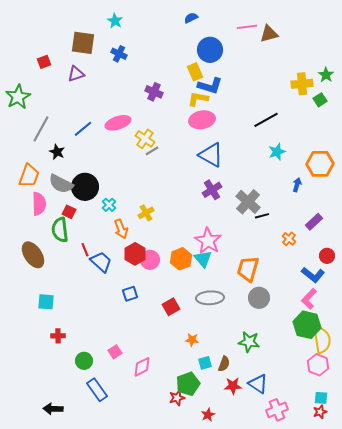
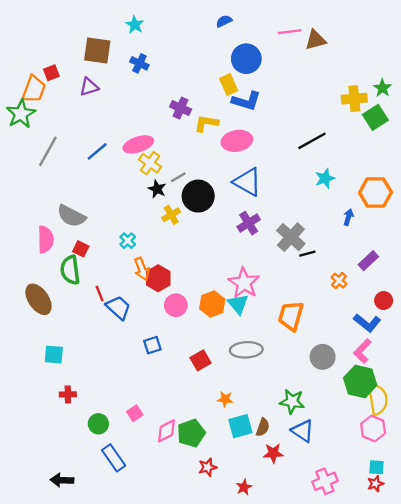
yellow L-shape: (198, 99) -> (206, 123), moved
green square: (320, 100) -> (375, 117), size x1.5
yellow cross: (145, 139) -> (150, 163), moved
black star: (57, 152) -> (157, 189), moved
orange trapezoid: (29, 176) -> (34, 89), moved
black circle: (85, 187) -> (198, 196), moved
yellow cross: (146, 213) -> (171, 215), moved
red hexagon: (135, 254) -> (158, 278), moved
gray circle: (259, 298) -> (323, 357), moved
cyan square: (205, 363) -> (240, 426), size x1.5
green pentagon: (188, 384) -> (191, 433), moved
blue triangle: (258, 384) -> (303, 431), moved

